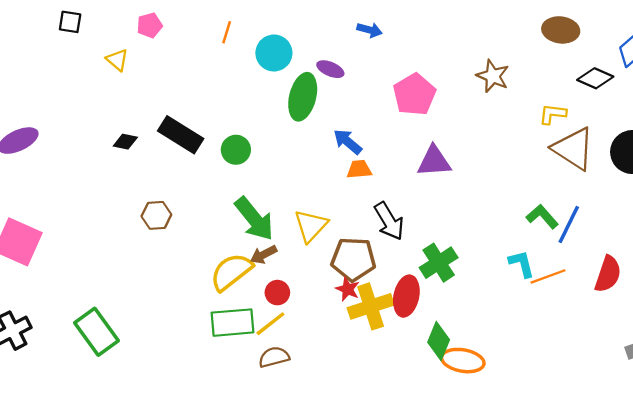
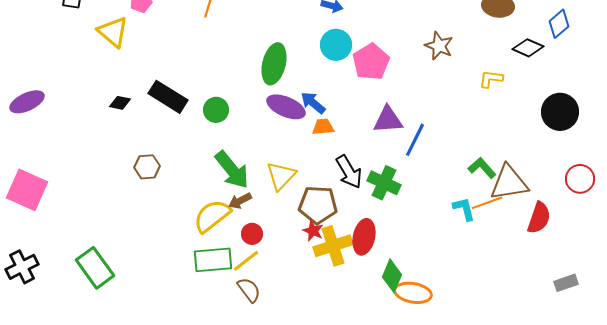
cyan circle: (274, 53) -> (336, 45), moved
yellow triangle: (117, 60) -> (113, 32), size x1.6
purple ellipse: (330, 69) -> (286, 107), moved, size x1.6
brown triangle: (573, 149) -> (509, 183), moved, turned -42
blue line: (569, 225) -> (415, 140), moved
green cross: (439, 263) -> (384, 183), moved, turned -32
orange line: (548, 276) -> (487, 203), moved
brown semicircle: (274, 357) -> (249, 290), turned 68

